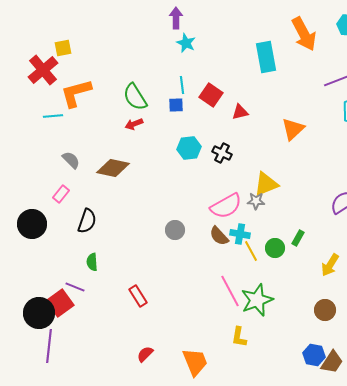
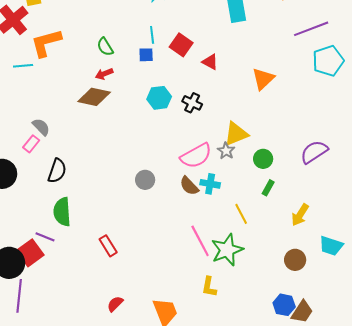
green semicircle: (135, 97) -> (105, 47), size x0.7
red triangle: (240, 112) -> (210, 62), turned 42
gray semicircle: (71, 160) -> (41, 127), moved
brown diamond: (113, 168) -> (94, 97), moved
gray star: (256, 201) -> (226, 151), turned 30
green circle: (275, 248) -> (263, 159), moved
yellow line: (251, 251) -> (241, 214), moved
green semicircle: (92, 262) -> (62, 212), size x1.6

